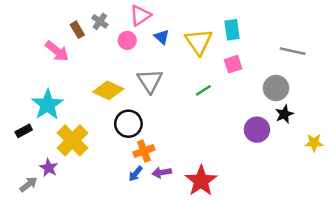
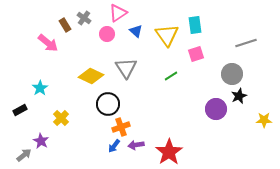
gray line: (293, 51) -> (246, 43), turned -30
cyan star: (48, 105) -> (40, 88), size x0.6
yellow cross: (72, 140) -> (61, 118), size x0.6

